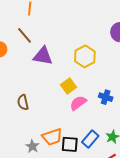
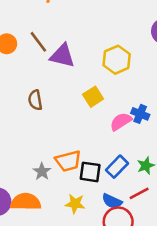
brown line: (24, 35) -> (38, 42), moved
brown semicircle: (23, 102) -> (35, 100), moved
pink semicircle: (78, 103) -> (121, 122), moved

